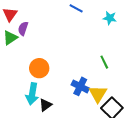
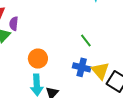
green line: (104, 62) -> (86, 40), moved

